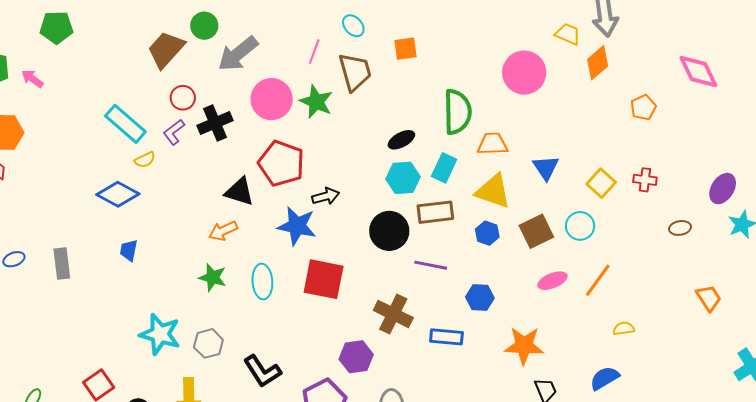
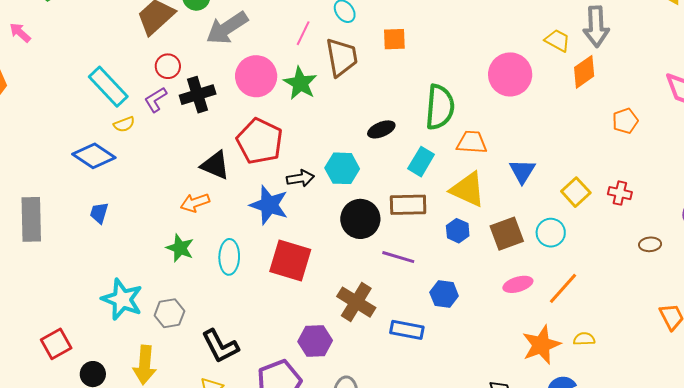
cyan hexagon: (403, 178) -> (342, 168), moved
gray rectangle: (62, 263) -> (31, 219), size x1.4
orange star: (524, 346) -> (541, 345), moved, turned -30

